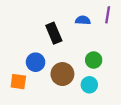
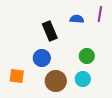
blue circle: (36, 62) -> (42, 58), moved
brown circle: (62, 74) -> (56, 81), moved

